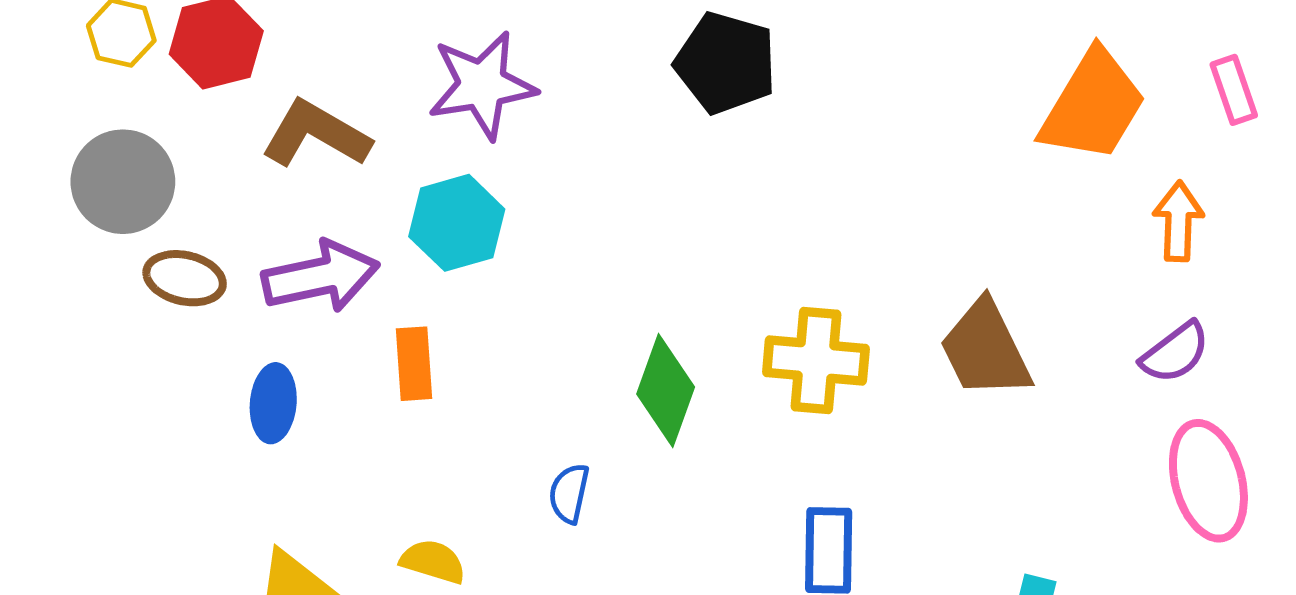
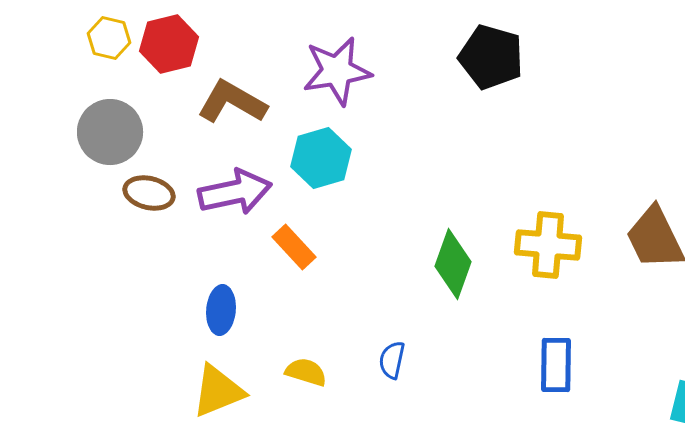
orange rectangle: (414, 364) -> (294, 247), turned -39
blue ellipse: (273, 403) -> (221, 310), moved
blue semicircle: (569, 493) -> (392, 360), moved

